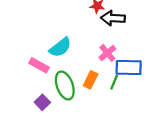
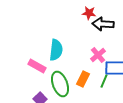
cyan semicircle: (60, 47) -> (56, 50), turned -45

